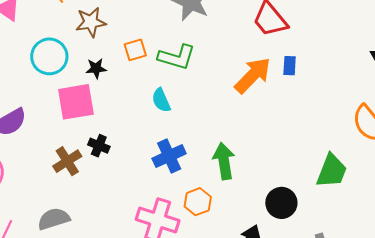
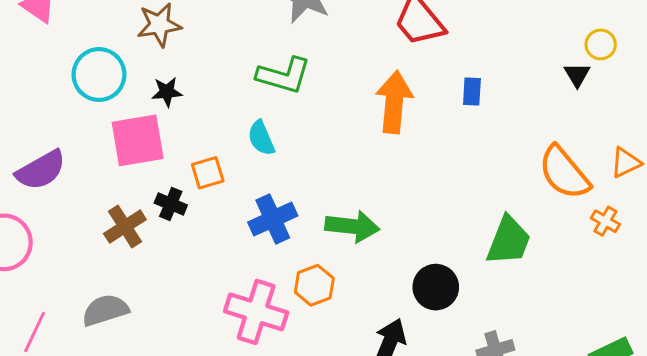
orange square: (135, 50) -> (208, 173), moved
blue rectangle: (290, 66) -> (472, 91), moved
orange arrow: (253, 75) -> (394, 102), turned -39
green arrow: (224, 161) -> (352, 226), turned 105

